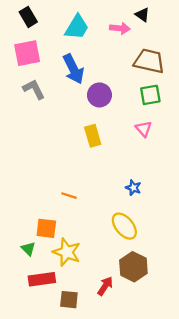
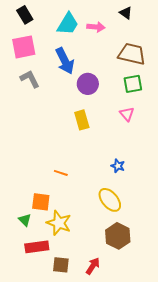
pink arrow: (120, 28) -> (96, 27), moved
red arrow: (105, 286) -> (93, 266), moved

